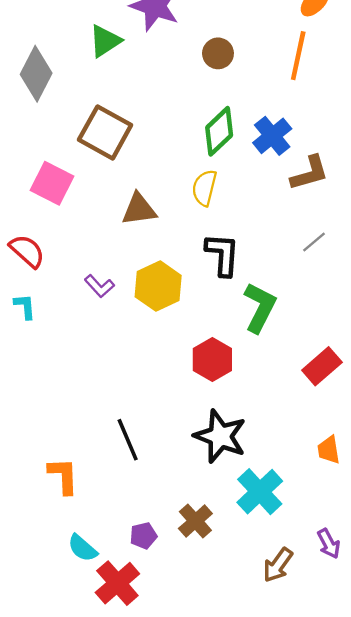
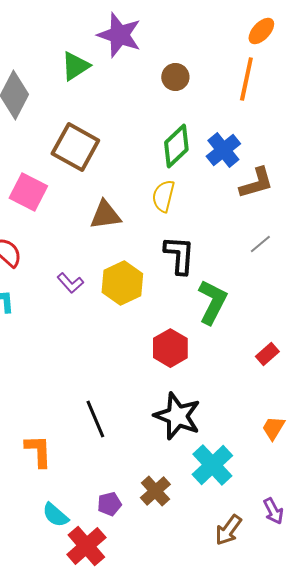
red rectangle: (322, 366) -> (267, 354), size x0.7
orange trapezoid: (329, 450) -> (273, 428), turned 40

